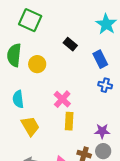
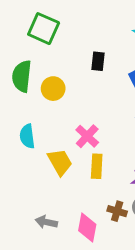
black rectangle: (70, 44) -> (98, 61), turned 56
yellow trapezoid: (30, 126) -> (60, 162), moved

